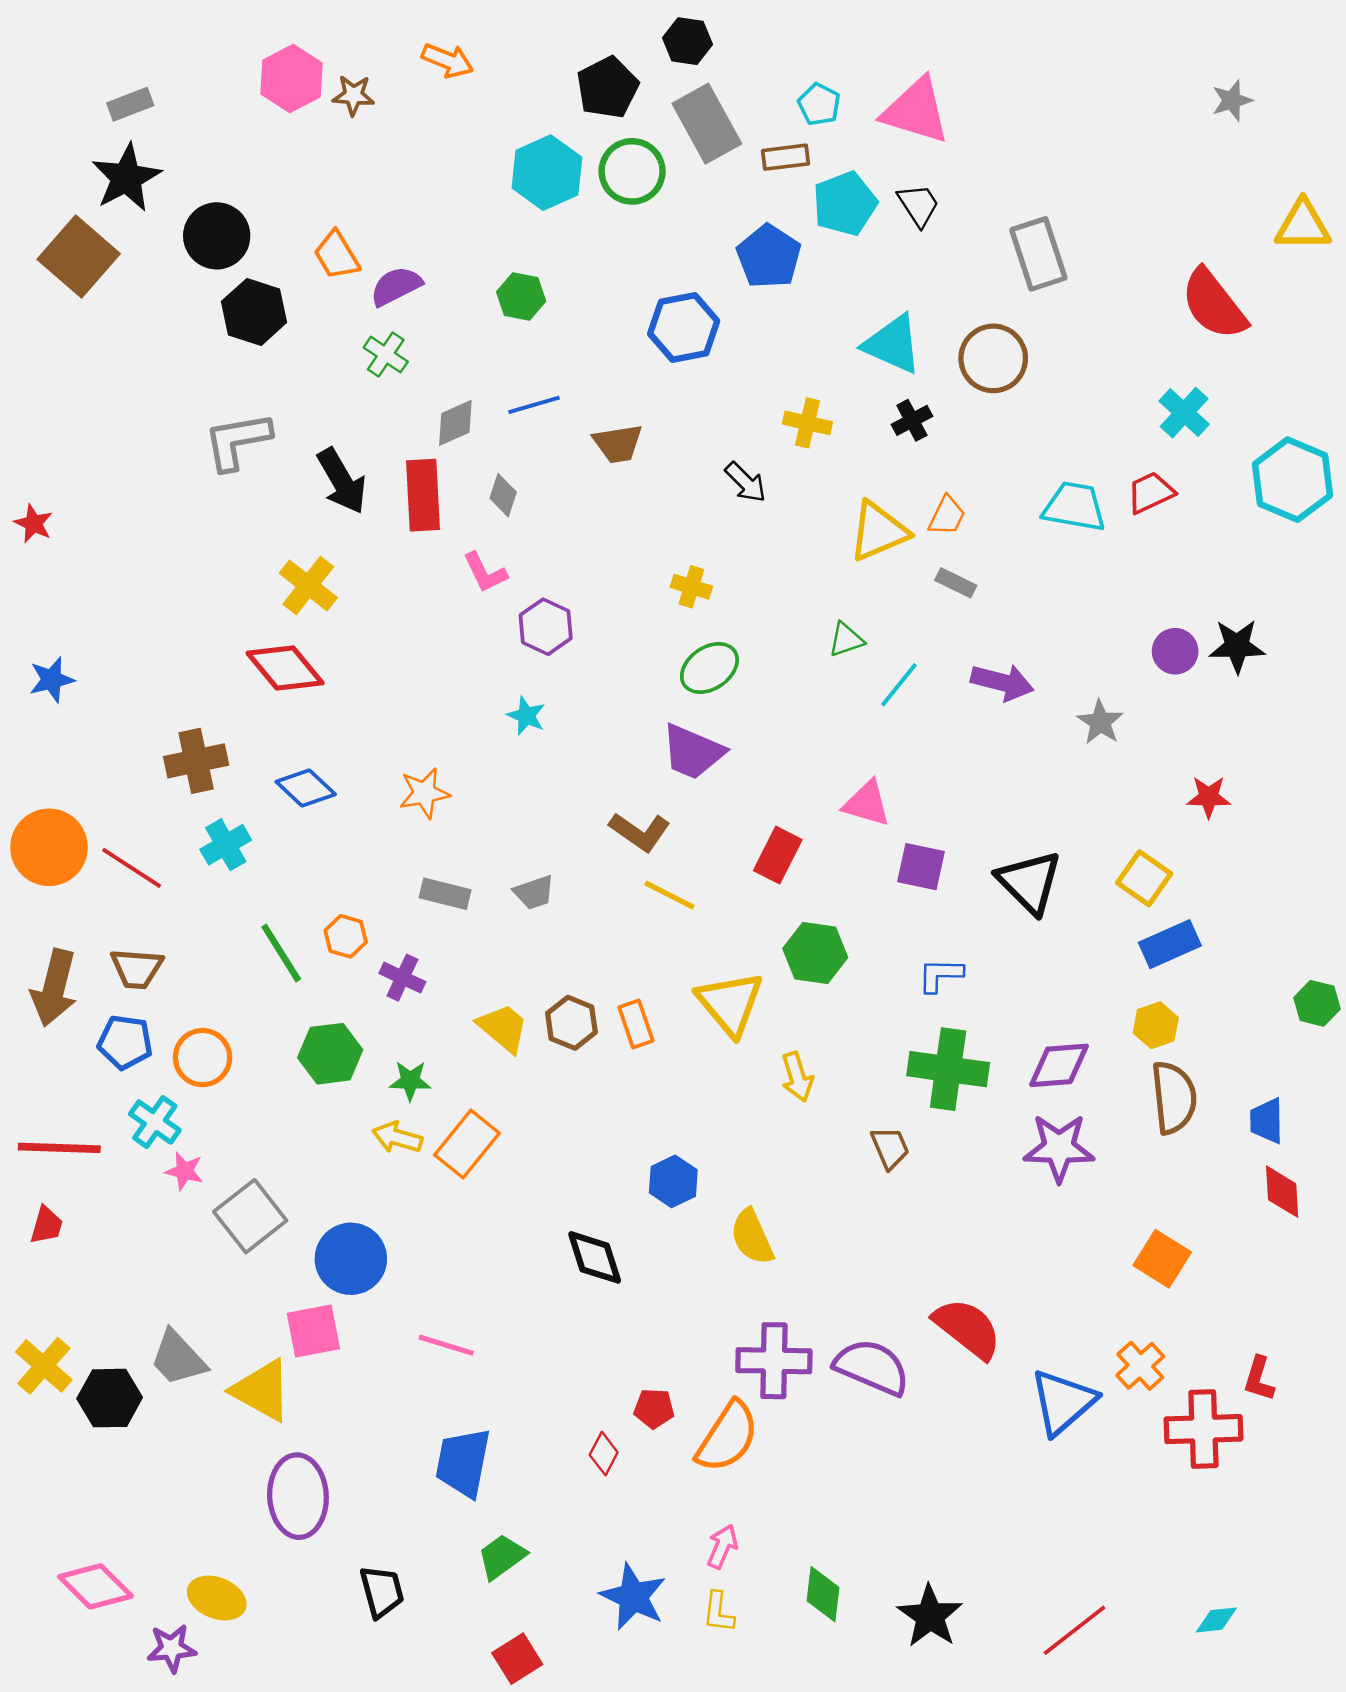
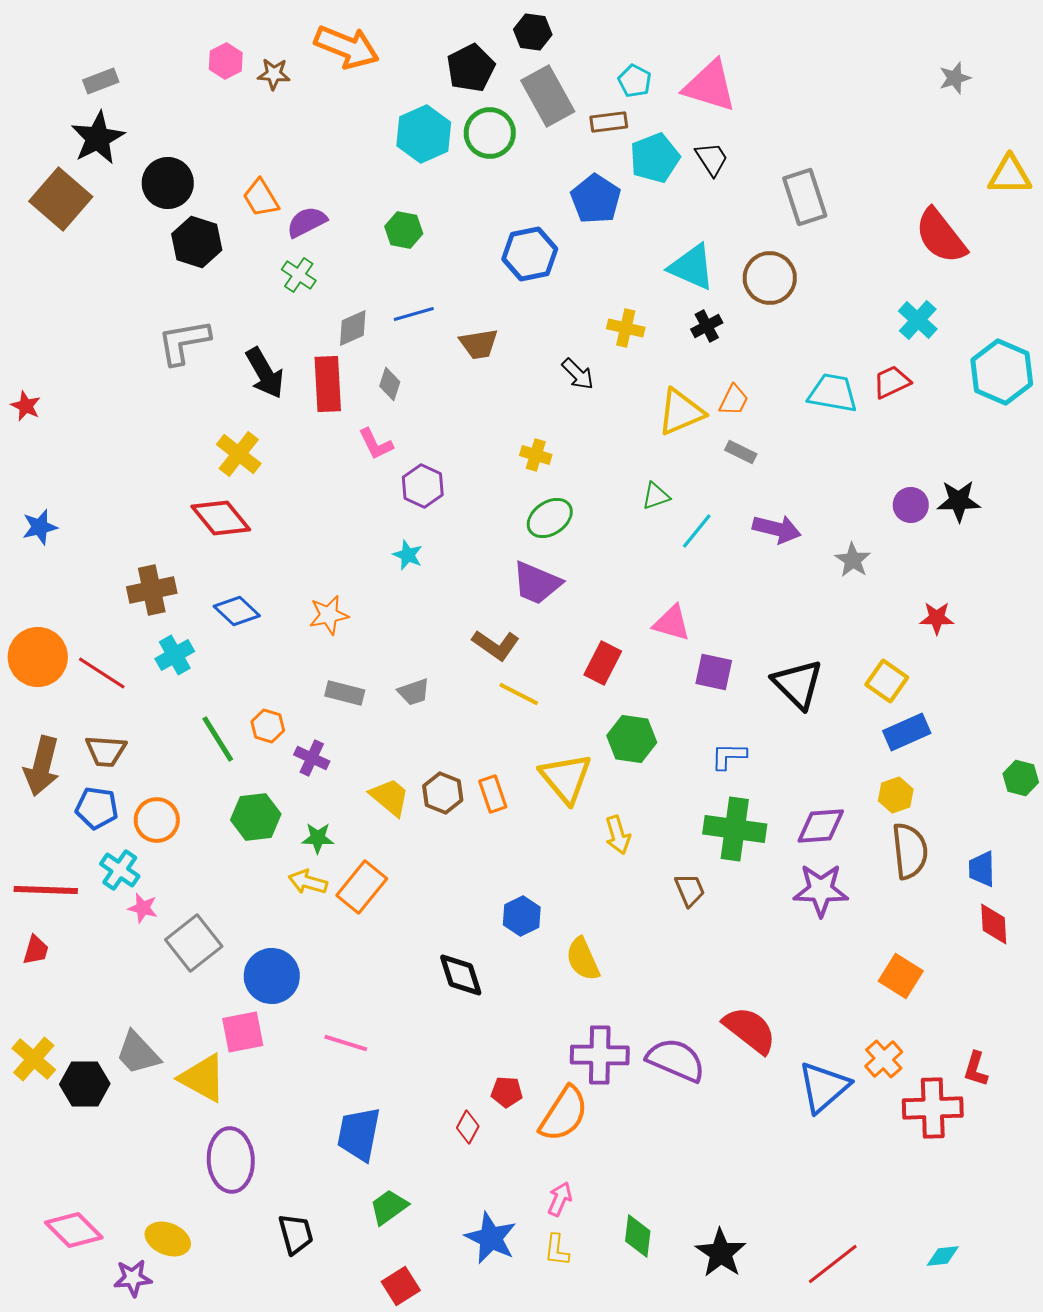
orange arrow: (448, 60) -> (347, 47), size x1.6
pink hexagon: (292, 79) -> (226, 61), size x0.7

